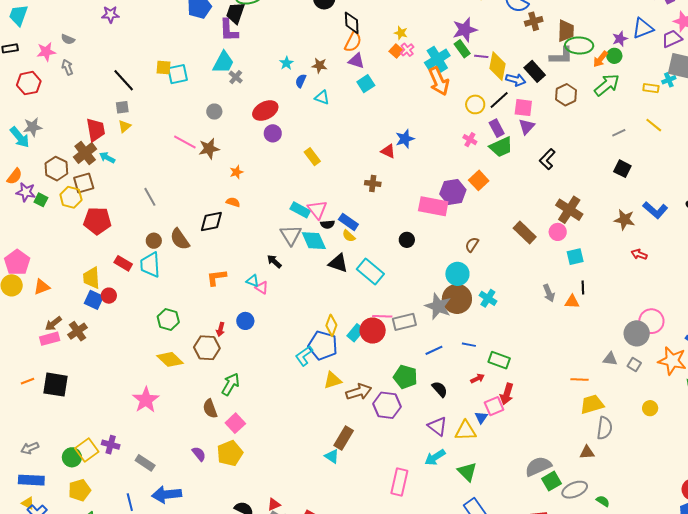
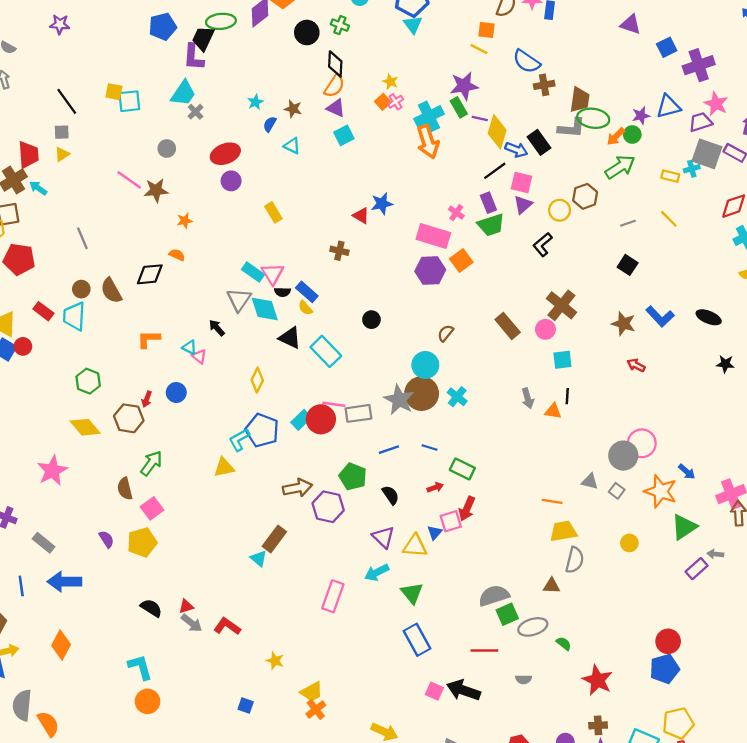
brown hexagon: (566, 95) -> (585, 196), moved
yellow circle: (475, 104) -> (560, 210), moved
pink rectangle: (433, 206) -> (433, 236), moved
yellow diamond: (331, 325) -> (257, 380), moved
yellow triangle: (332, 380) -> (224, 467), moved

